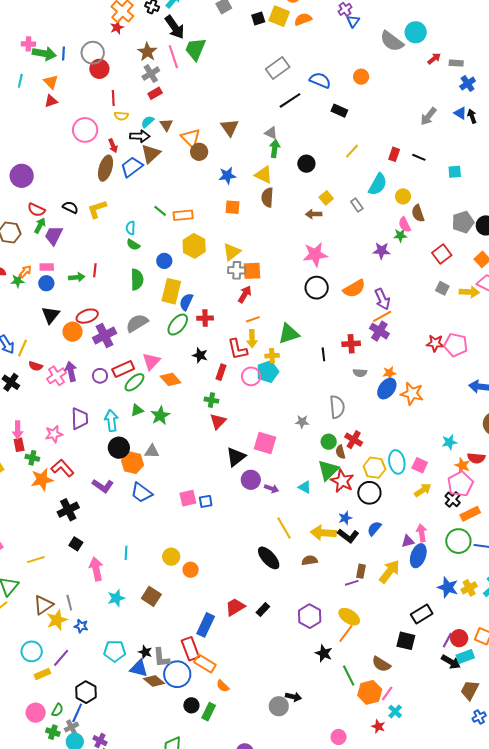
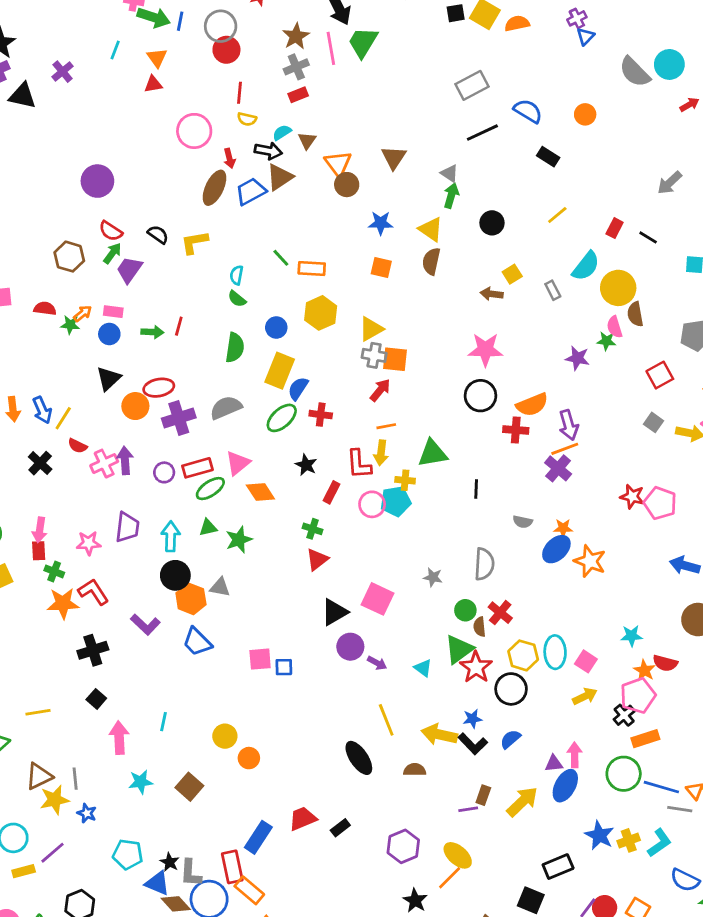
yellow circle: (403, 196) -> (618, 288), size x1.6
red cross: (351, 344) -> (516, 430), moved

